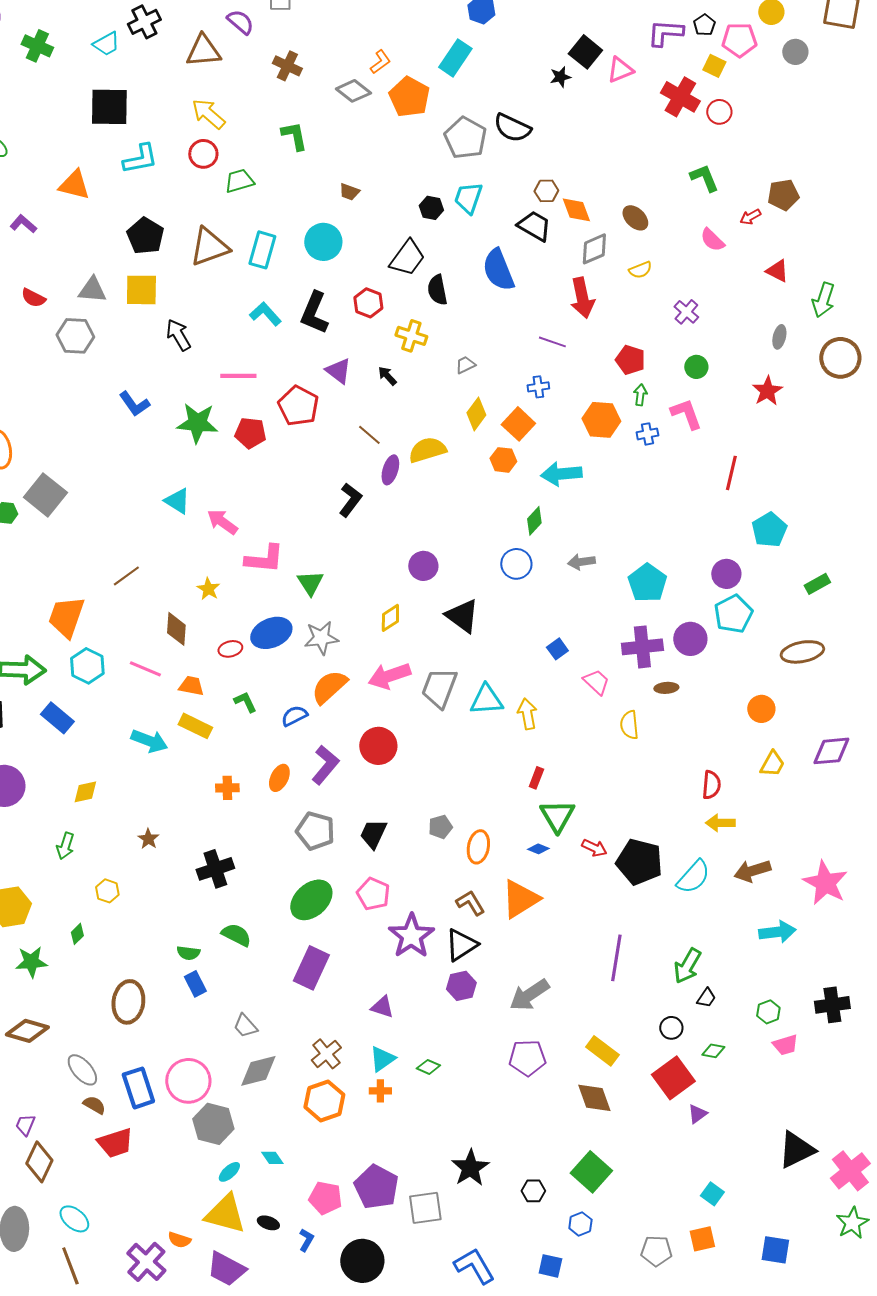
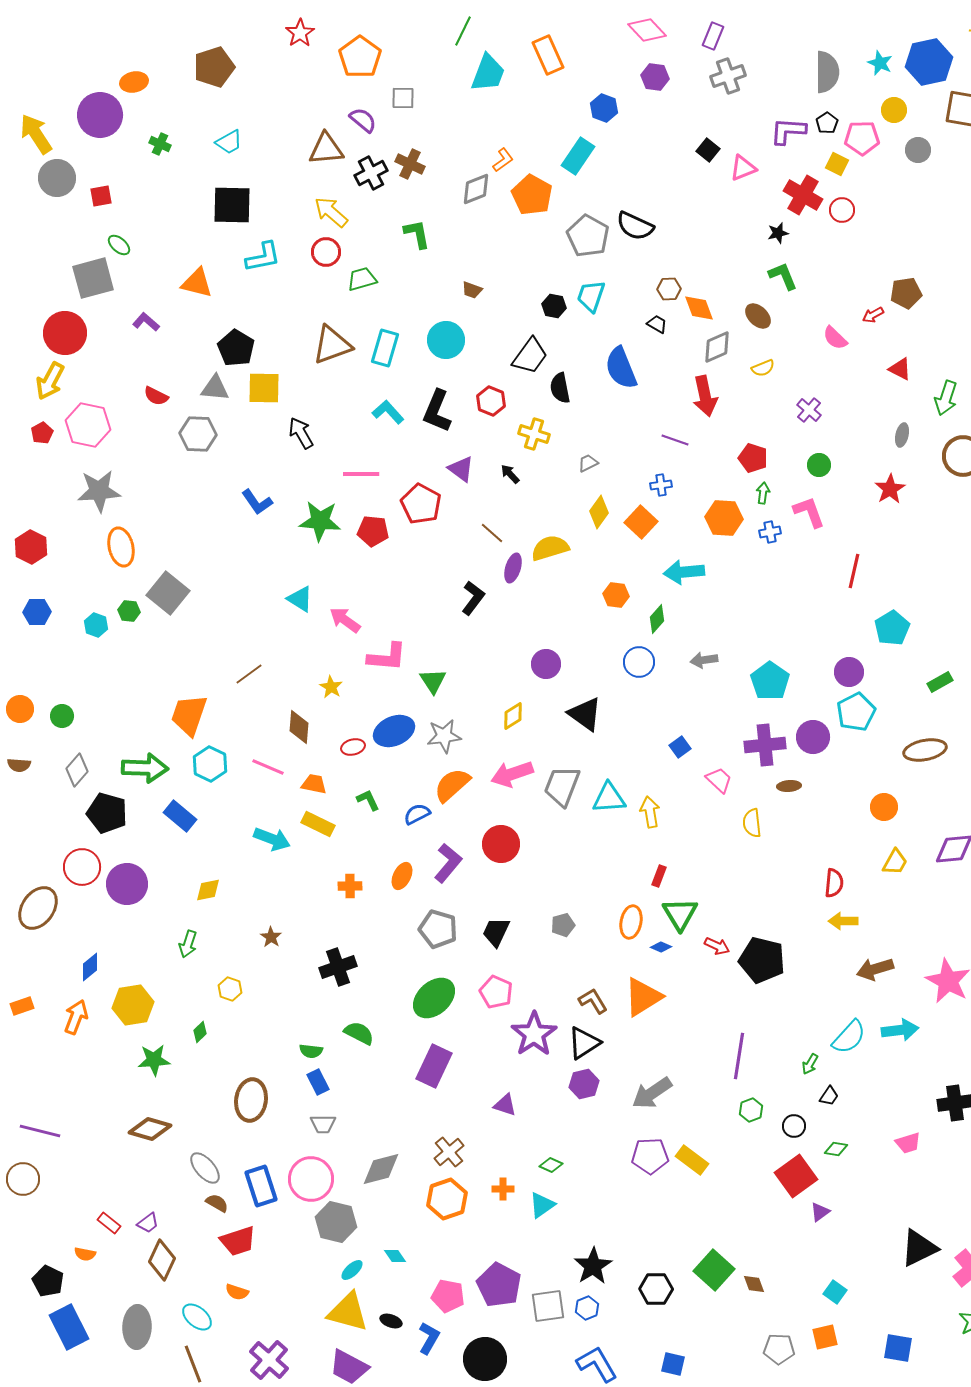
black cross: (144, 22) -> (371, 173), moved
green cross: (37, 46) -> (160, 144), size x0.7
black square: (585, 52) -> (708, 150), size x0.7
black star: (560, 77) -> (778, 233), moved
gray diamond: (353, 91) -> (476, 189), turned -60
green L-shape: (704, 178) -> (783, 276), moved
black trapezoid: (534, 226) -> (657, 324), size x0.6
black pentagon: (145, 236) -> (236, 348), moved
orange hexagon: (503, 460) -> (616, 595), moved
orange ellipse: (478, 847) -> (631, 922), moved
cyan semicircle: (693, 877) -> (849, 1037), moved
green arrow: (687, 966) -> (810, 1064), size x0.6
green hexagon: (768, 1012) -> (751, 1110), moved
gray trapezoid: (245, 1026) -> (323, 1124), moved, turned -48
yellow rectangle: (602, 1051) -> (692, 1160), moved
cyan triangle: (382, 1059) -> (542, 1205), moved
brown diamond: (594, 1098) -> (754, 1284), moved, size x0.6
purple trapezoid: (25, 1125) -> (148, 1223), turned -150
black hexagon: (533, 1191) -> (656, 1289), size x1.4
blue hexagon: (580, 1224) -> (587, 1308), moved
orange semicircle: (179, 1240) -> (237, 1292), moved
blue L-shape: (306, 1240) -> (429, 1338), size x1.4

